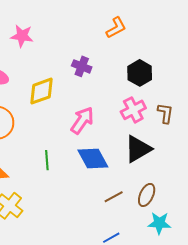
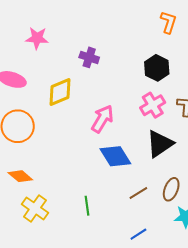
orange L-shape: (116, 28) -> (168, 22), moved, turned -40
purple cross: (82, 66) -> (89, 57), moved
green line: (47, 160) -> (87, 206), moved

